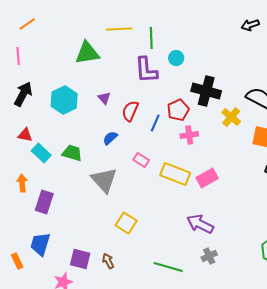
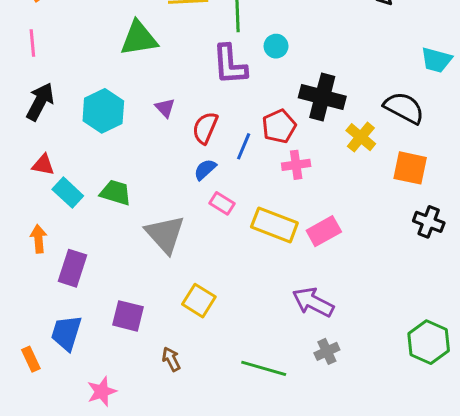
blue semicircle: (110, 138) -> (205, 169), moved
purple square: (80, 259) -> (128, 316), moved

